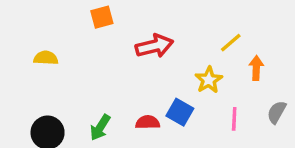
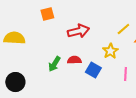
yellow semicircle: (46, 58) -> (14, 38), size x1.5
red semicircle: (148, 122) -> (74, 60), moved
green arrow: (100, 127) -> (54, 64), moved

